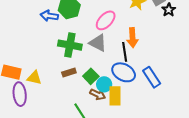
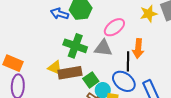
gray triangle: (98, 43) -> (103, 48), turned -30
brown rectangle: (69, 72) -> (70, 73), size x1.6
yellow triangle: (34, 78) -> (55, 68), moved

